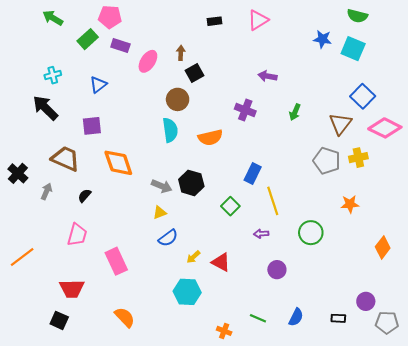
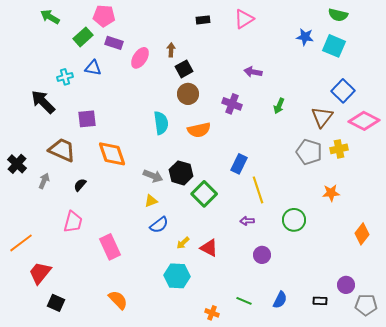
cyan cross: (53, 75) -> (65, 77), moved
blue triangle: (98, 85) -> (93, 68), moved, turned 48
brown circle: (178, 99) -> (188, 94), moved
green square: (230, 206) -> (204, 194), moved, size x1.4
red trapezoid: (72, 289) -> (40, 273), moved, turned 130

